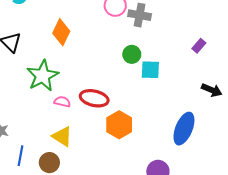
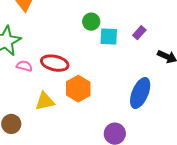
purple rectangle: (199, 46) -> (139, 33), moved
yellow triangle: (62, 136) -> (45, 101), moved, turned -45

